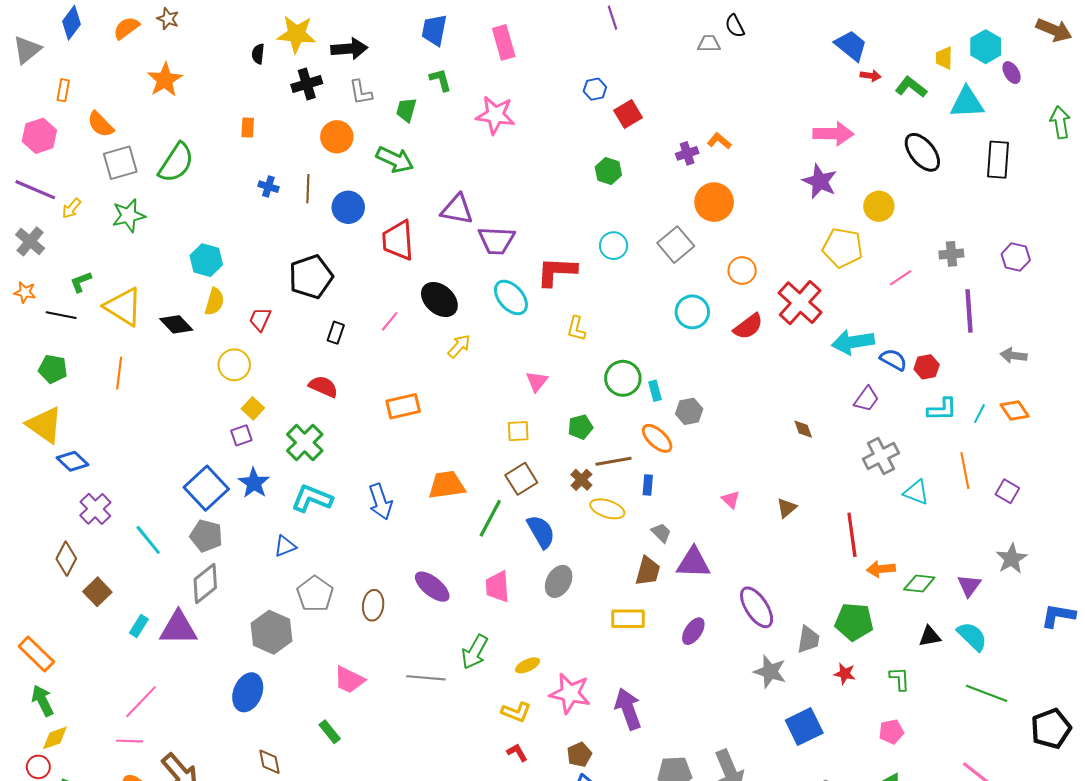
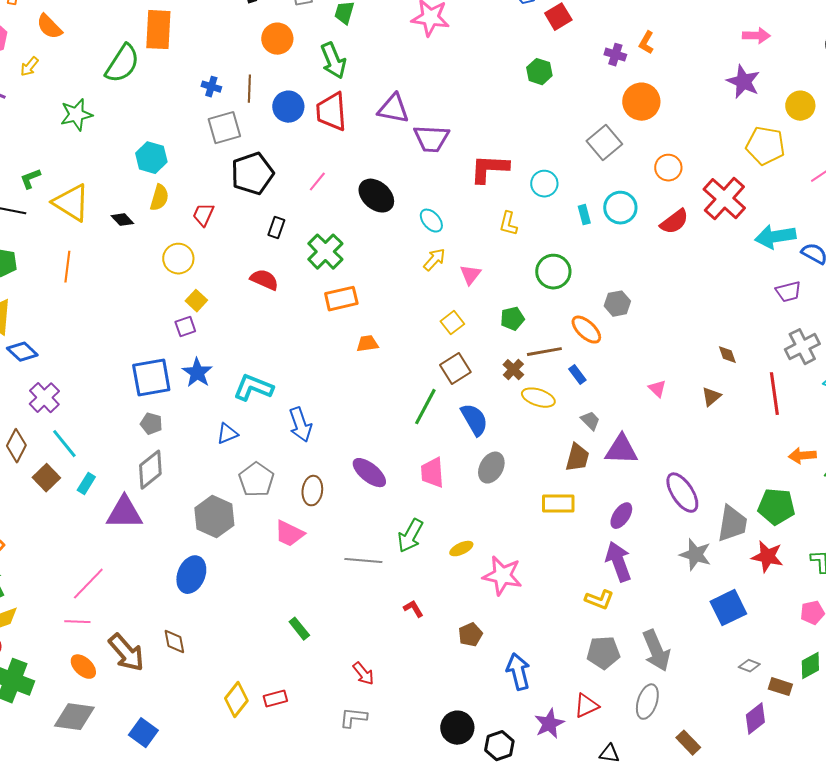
orange rectangle: (248, 127) -> (158, 30), moved, size x2.0
pink arrow: (833, 134) -> (756, 36), size x0.7
orange L-shape: (719, 141) -> (646, 43), turned -100
purple cross: (687, 153) -> (615, 55), turned 35
green arrow: (395, 160) -> (333, 61), turned 42
gray square: (120, 163) -> (224, 128), moved
yellow arrow: (72, 208) -> (29, 67), moved
red trapezoid: (398, 240) -> (331, 112), moved
cyan circle: (614, 246) -> (544, 184), moved
cyan ellipse: (511, 297) -> (431, 221), moved, size x0.7
pink line: (390, 321) -> (317, 182), moved
black diamond: (176, 324) -> (122, 220), size x0.7
yellow arrow: (459, 346) -> (434, 260), moved
cyan rectangle: (655, 391) -> (584, 215), moved
purple trapezoid: (866, 399) -> (788, 292), turned 40
brown diamond: (803, 429) -> (727, 355), moved
yellow square: (518, 431) -> (452, 323), turned -35
green cross: (305, 443) -> (325, 252), moved
orange trapezoid: (447, 485) -> (367, 344), moved, size x0.6
blue rectangle: (648, 485) -> (577, 375), turned -42
blue square: (206, 488) -> (151, 378), turned 33
blue arrow: (380, 502) -> (300, 425), moved
red line: (852, 535) -> (774, 394), moved
gray pentagon: (206, 536) -> (151, 424), size x0.7
cyan line: (148, 540) -> (64, 444), moved
cyan rectangle: (139, 626) -> (86, 484), moved
gray trapezoid: (808, 639) -> (732, 524), size x1.4
red star: (845, 674) -> (767, 557), size x1.5
pink trapezoid: (349, 680) -> (289, 534), moved
purple arrow: (628, 709) -> (618, 562), moved
yellow L-shape: (516, 712) -> (599, 600), moved
green rectangle: (330, 732) -> (299, 629), moved
red L-shape: (517, 752) -> (413, 609), moved
brown pentagon: (579, 754) -> (470, 635), moved
brown diamond: (269, 762) -> (174, 642), moved

